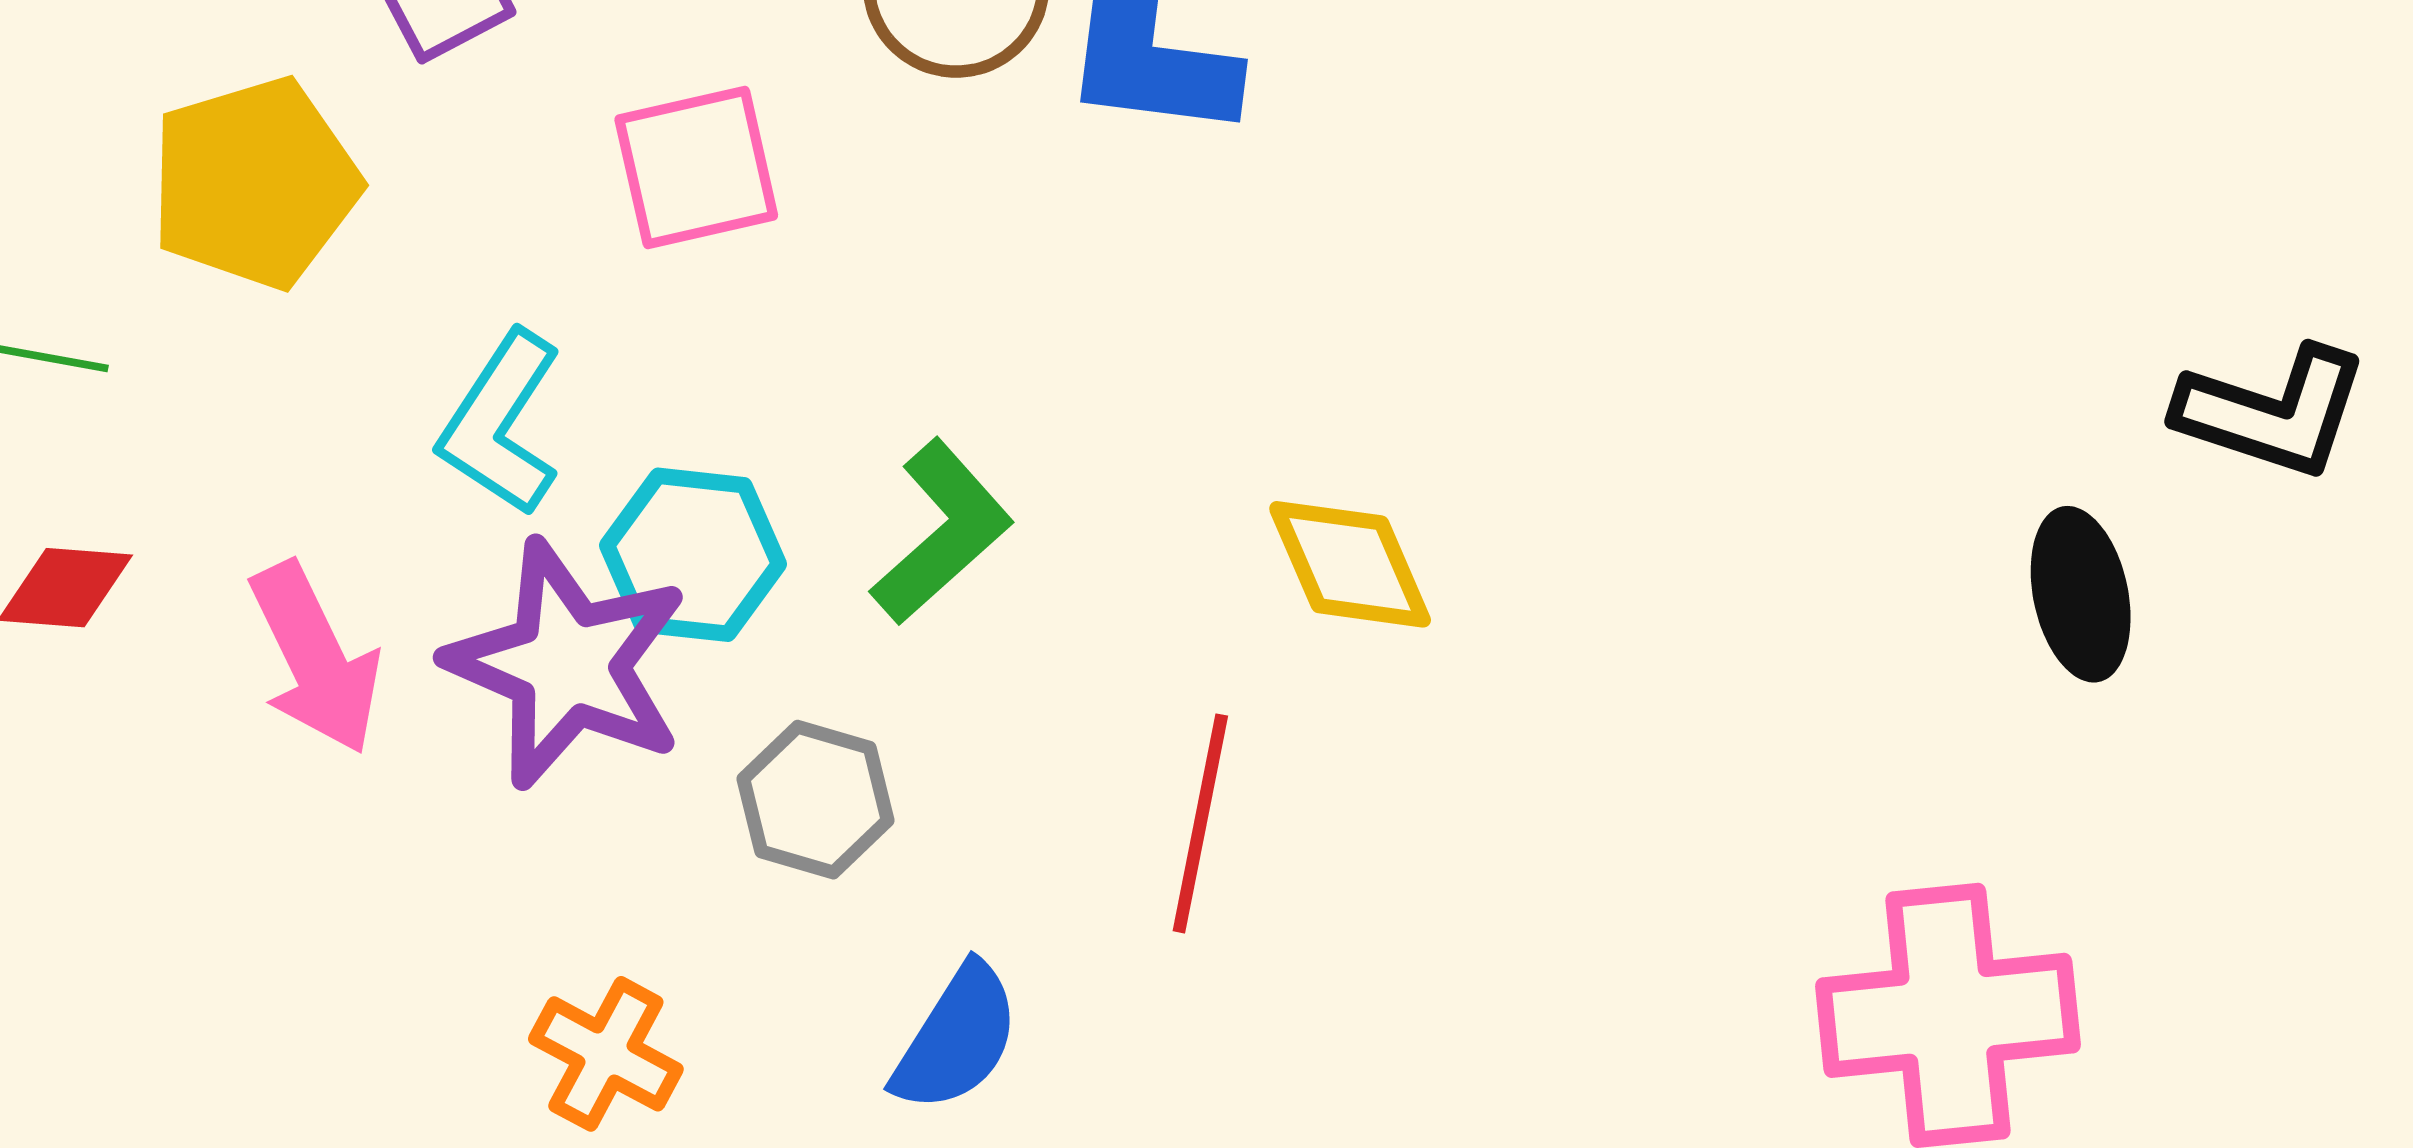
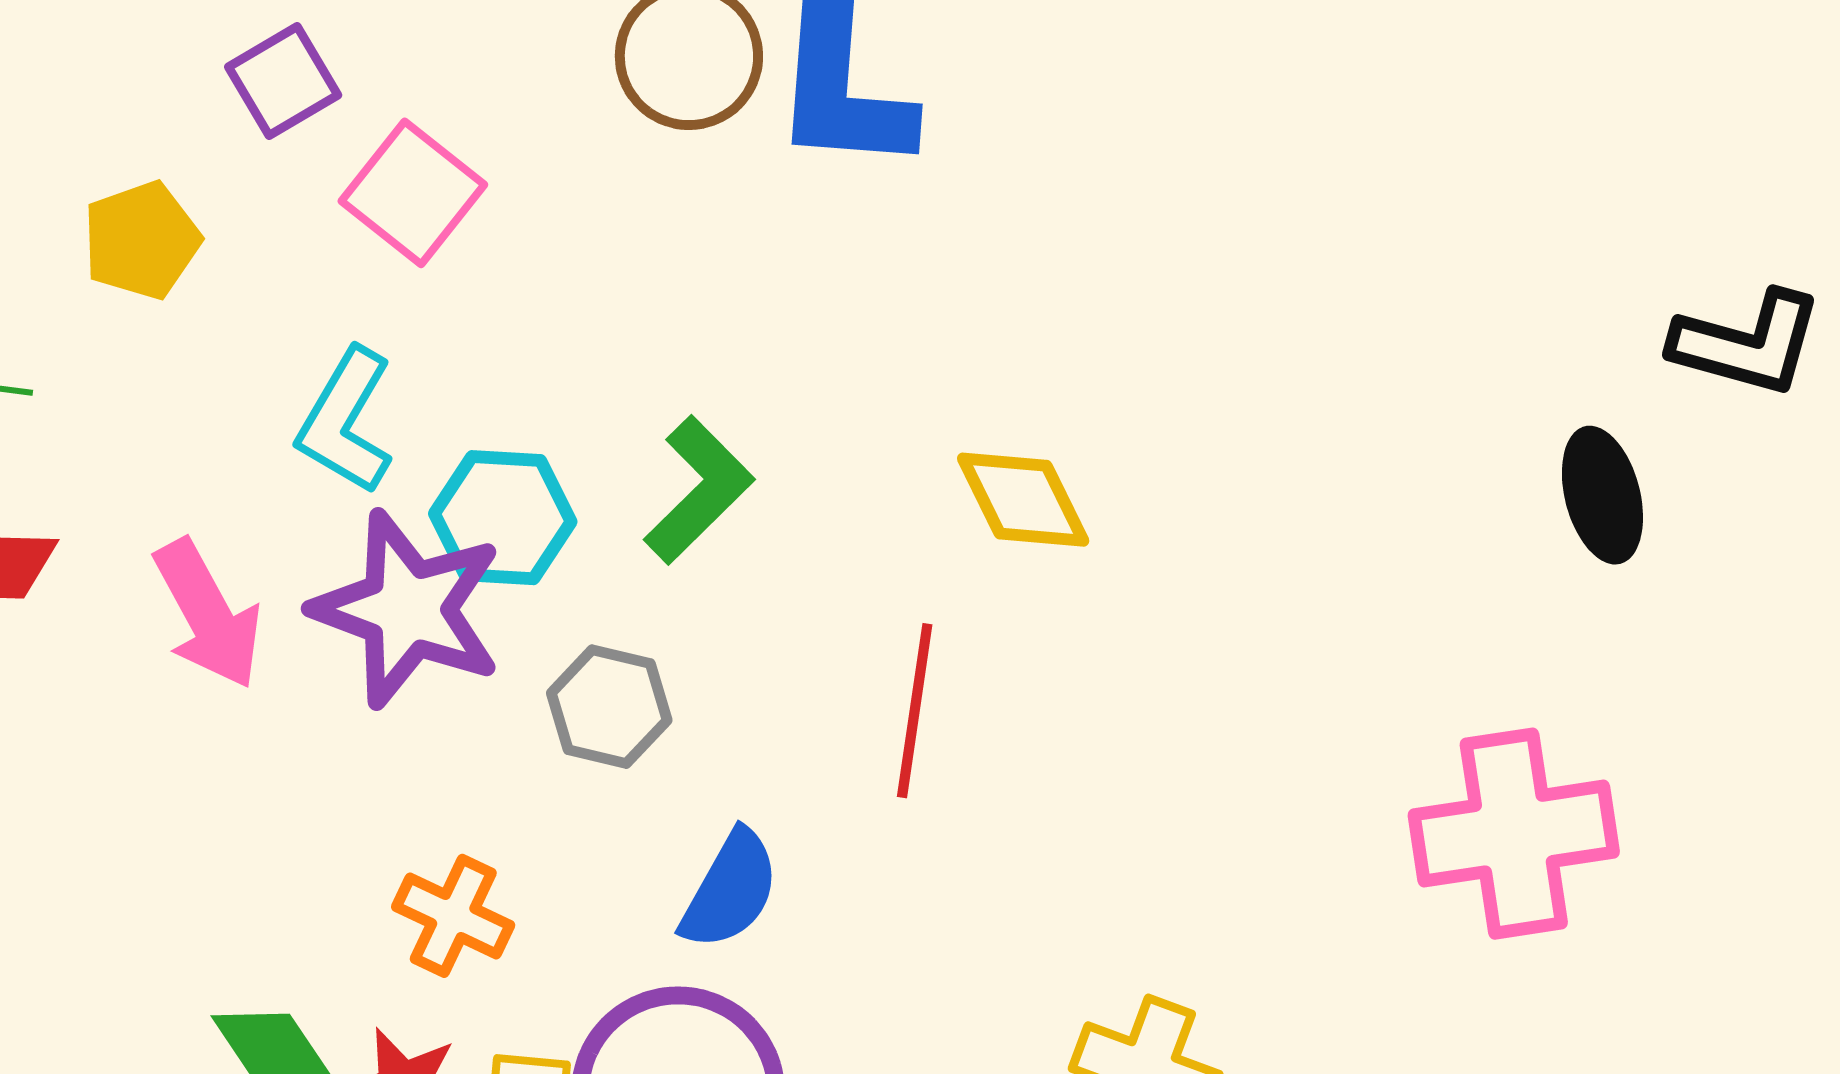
pink square: (696, 168) -> (413, 193), moved, turned -36
yellow pentagon: (255, 183) -> (141, 240), size x0.7

